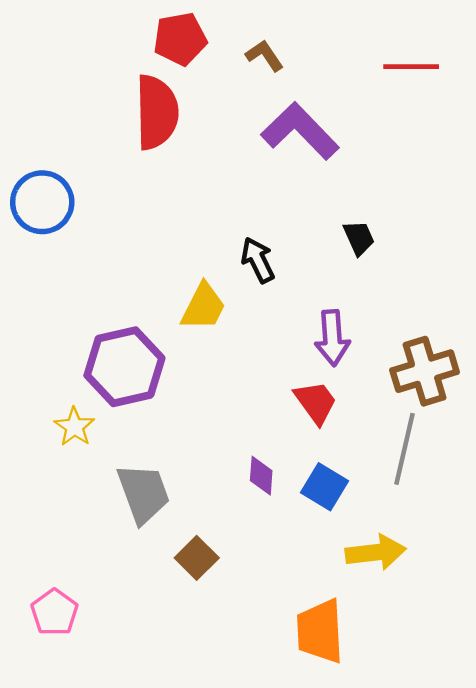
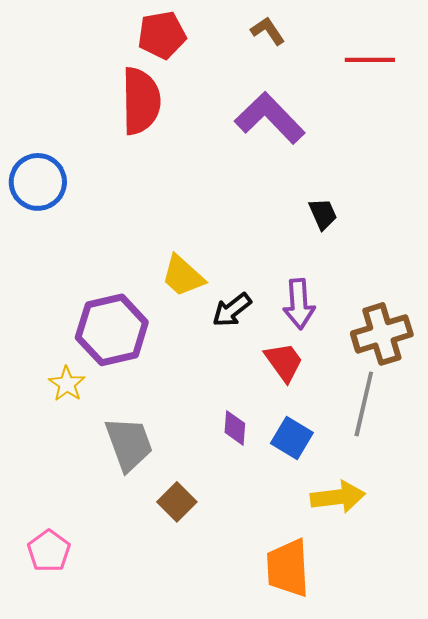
brown L-shape: (264, 56) -> (268, 31), moved
black arrow: (258, 260) -> (232, 310), moved, turned -102
yellow trapezoid: (203, 307) -> (183, 276), turned 105

